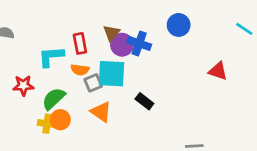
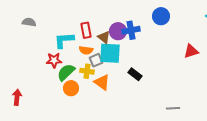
brown triangle: (112, 33) -> (104, 37), moved, turned -32
blue cross: (139, 43) -> (131, 30), turned -30
red triangle: (218, 71) -> (191, 51), turned -35
red star: (23, 85) -> (54, 60), moved
yellow cross: (47, 124) -> (87, 71), moved

